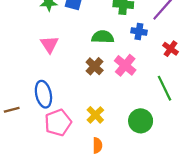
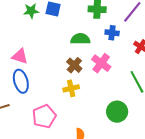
pink triangle: (49, 44) -> (20, 56), moved, turned -36
blue ellipse: (43, 94) -> (21, 81), moved
yellow cross: (95, 115) -> (71, 88), moved, turned 35

